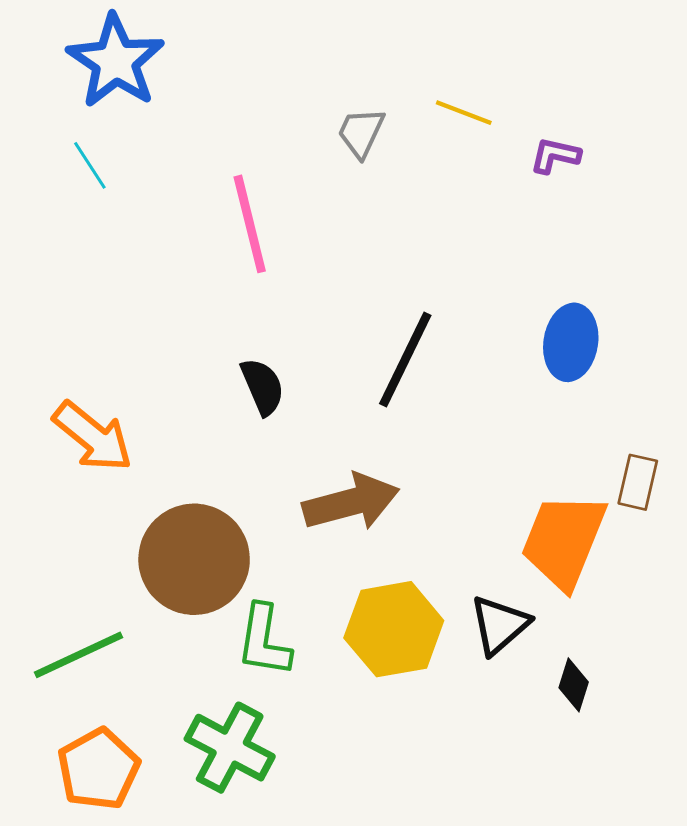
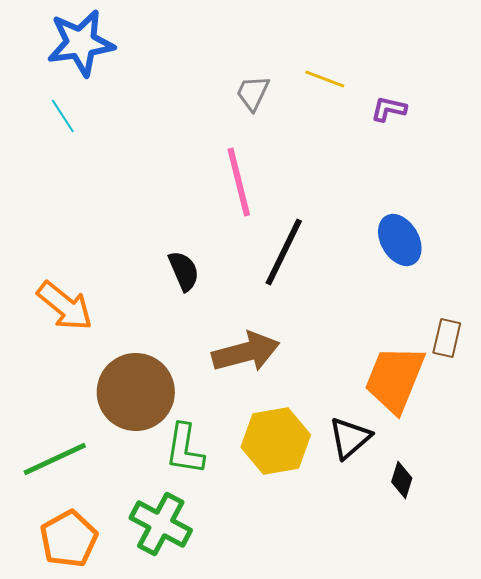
blue star: (116, 61) -> (81, 43), turned 30
pink line: (250, 224) -> (239, 182), moved
blue ellipse: (571, 342) -> (400, 240), turned -39

